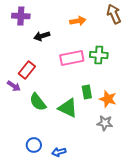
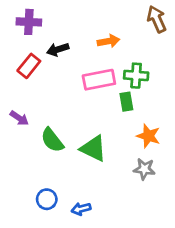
orange arrow: (78, 21) -> (109, 41), moved
red rectangle: (27, 70) -> (29, 66), moved
green rectangle: (87, 92) -> (126, 102), moved

